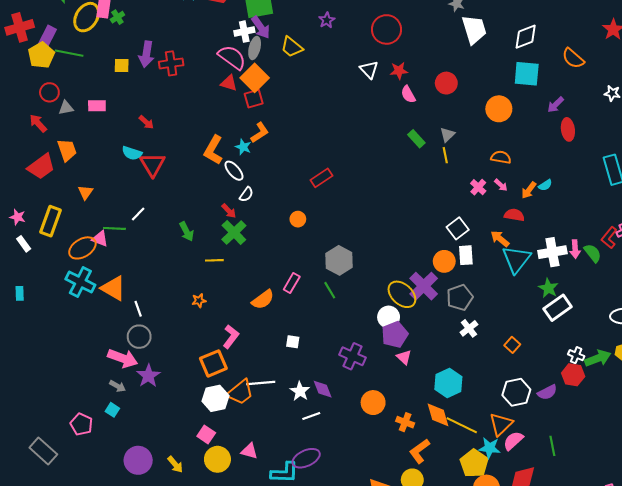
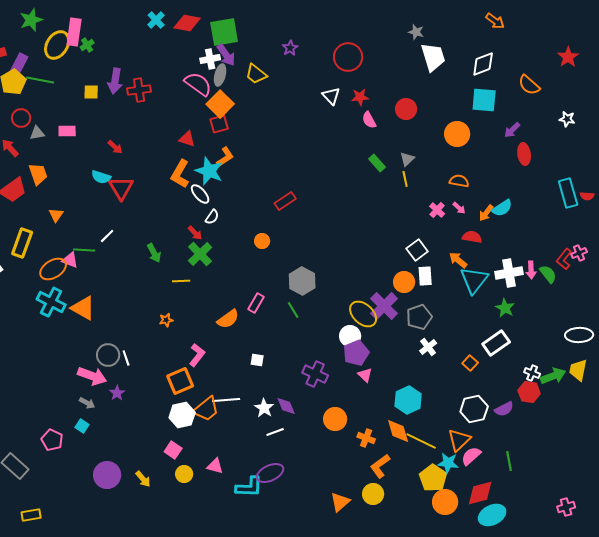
red triangle: (229, 83) -> (187, 139), moved
cyan star: (243, 147) -> (209, 171), size x1.8
cyan semicircle: (545, 185) -> (502, 208), size x1.5
white rectangle: (558, 308) -> (496, 343), moved
white line: (138, 309) -> (126, 358), moved
purple star: (148, 376) -> (117, 393), size x0.7
yellow circle: (217, 459) -> (184, 474), size x0.7

